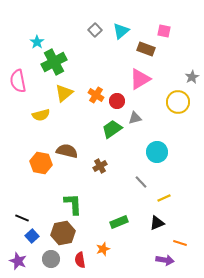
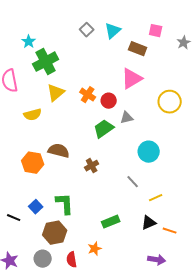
gray star: (192, 77) -> (184, 43), moved
blue square: (32, 236) -> (36, 207), moved
orange line: (180, 243) -> (170, 231), moved

